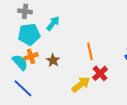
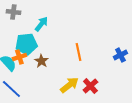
cyan pentagon: (29, 34) -> (26, 44), moved
red cross: (100, 73) -> (90, 86), moved

